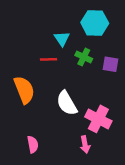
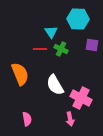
green cross: (84, 57) -> (61, 49), moved
purple square: (110, 64) -> (92, 45), moved

